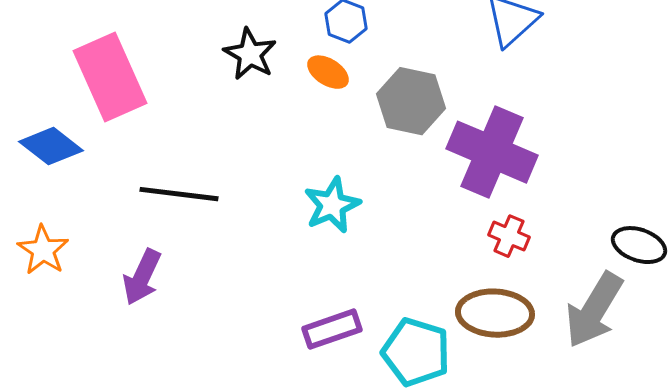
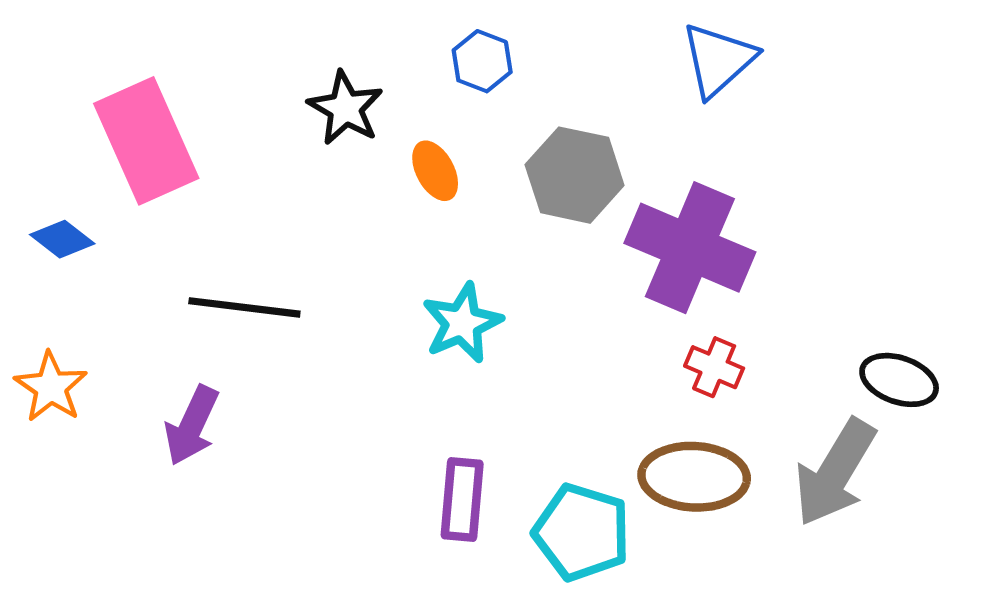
orange ellipse: (328, 72) -> (435, 171), moved, turned 30
blue diamond: (51, 146) -> (62, 239), size x0.7
purple rectangle: (332, 329) -> (462, 500), turned -66

